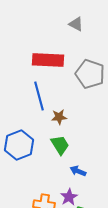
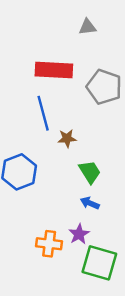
gray triangle: (76, 24) -> (87, 27), turned -35
green trapezoid: (60, 145) -> (90, 172), moved

